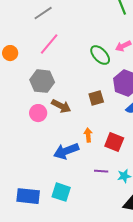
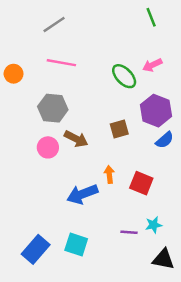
pink line: (49, 44) -> (61, 63), turned 60
purple line: (101, 171) -> (129, 232), moved
blue rectangle: (28, 196) -> (36, 249), turned -55

